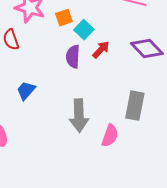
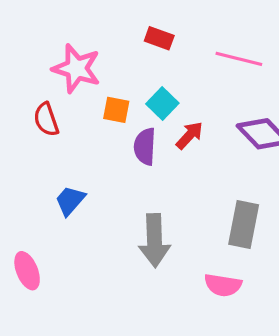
orange square: (64, 18) -> (116, 110), moved, turned 30
pink semicircle: (110, 136) -> (223, 285), moved, turned 80

